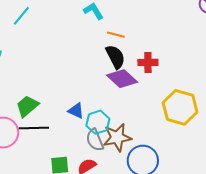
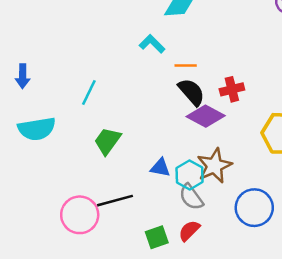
cyan line: (21, 16) -> (89, 93), moved
green trapezoid: (27, 106) -> (107, 141), moved
brown star: (117, 137) -> (214, 166), moved

